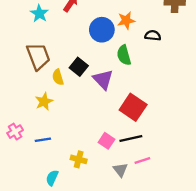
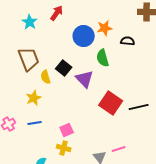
black line: (131, 139) -> (139, 107), moved
blue line: (43, 140) -> (35, 123), moved
pink square: (106, 141) -> (67, 130), moved, turned 32

